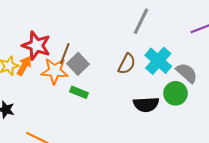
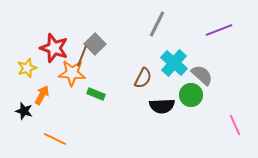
gray square: (78, 64) -> (95, 44), moved
brown semicircle: (127, 64) -> (143, 78), moved
orange arrow: (24, 66) -> (42, 95), moved

